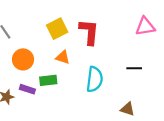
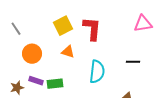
green rectangle: (48, 80) -> (55, 84), moved

